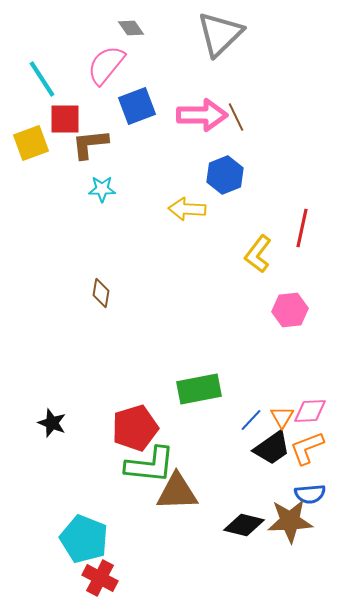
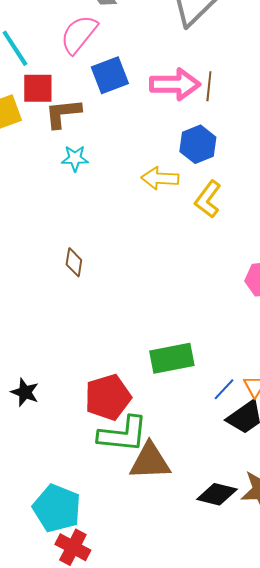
brown line: (236, 117) -> (209, 86), turned 32
yellow L-shape: (258, 254) -> (208, 199), moved

